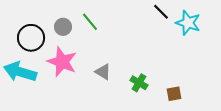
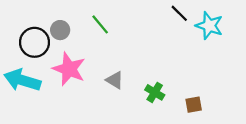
gray circle: (63, 27) -> (60, 30), moved

